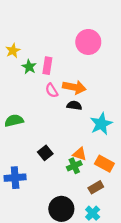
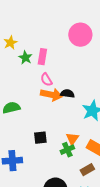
orange arrow: (74, 87) -> (51, 95), moved
black square: (45, 153) -> (40, 138), turned 32
orange triangle: (80, 154) -> (72, 139), turned 48

